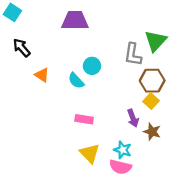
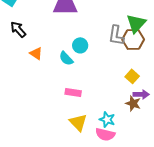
brown hexagon: (152, 81) -> (133, 39), moved
purple arrow: (133, 118) -> (141, 94), moved, turned -70

